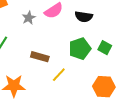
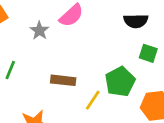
black semicircle: (84, 17) -> (136, 21), moved
green pentagon: (80, 49) -> (120, 82), moved

